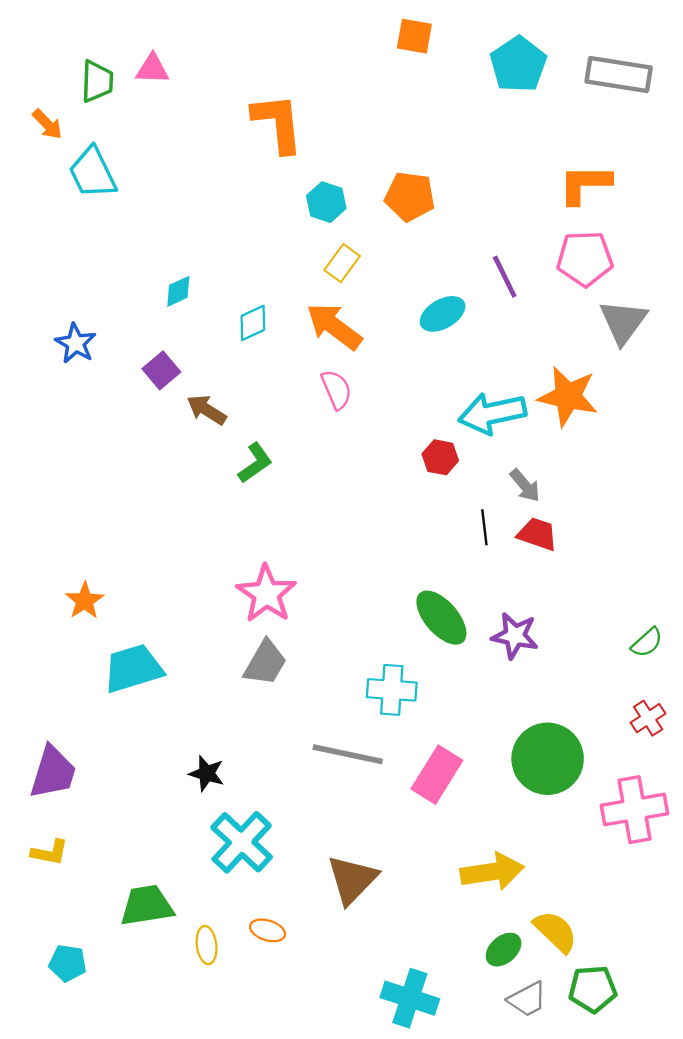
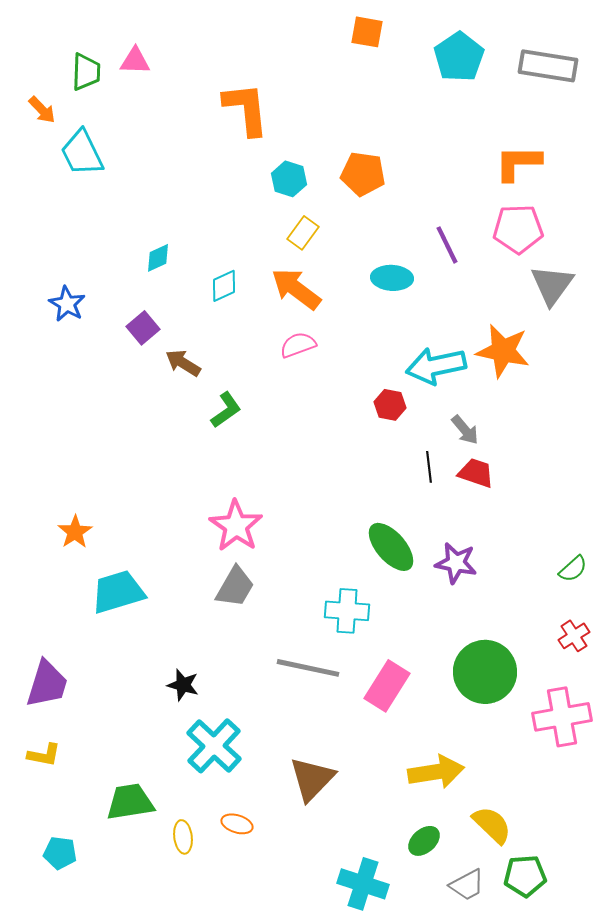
cyan ellipse: (443, 314) -> (392, 278), turned 33
pink semicircle: (336, 390) -> (298, 345), turned -87
green ellipse: (504, 950) -> (424, 841), moved

